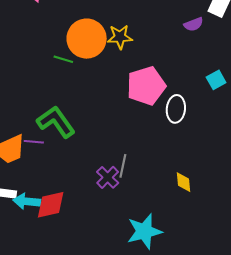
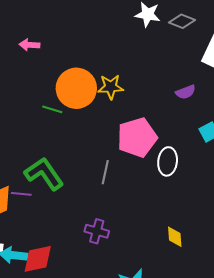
purple semicircle: (194, 24) -> (186, 92), moved
gray line: (123, 166) -> (105, 172), moved
purple cross: (108, 177) -> (97, 231), turned -30

